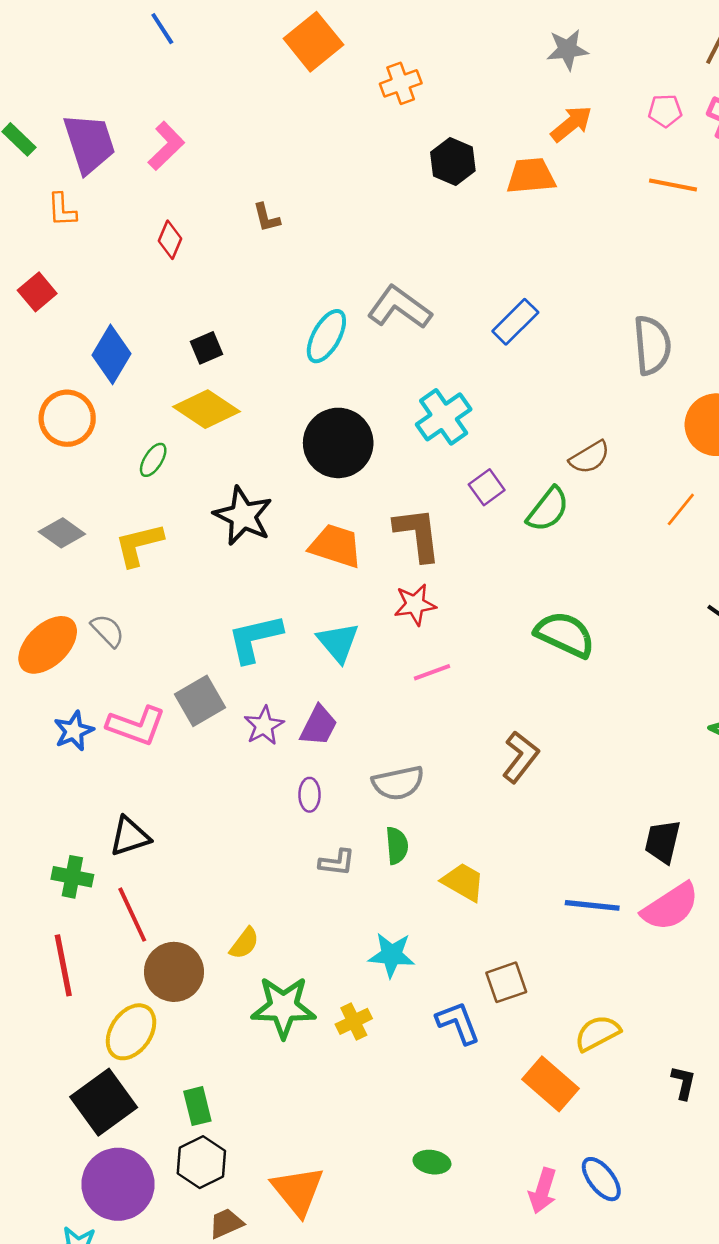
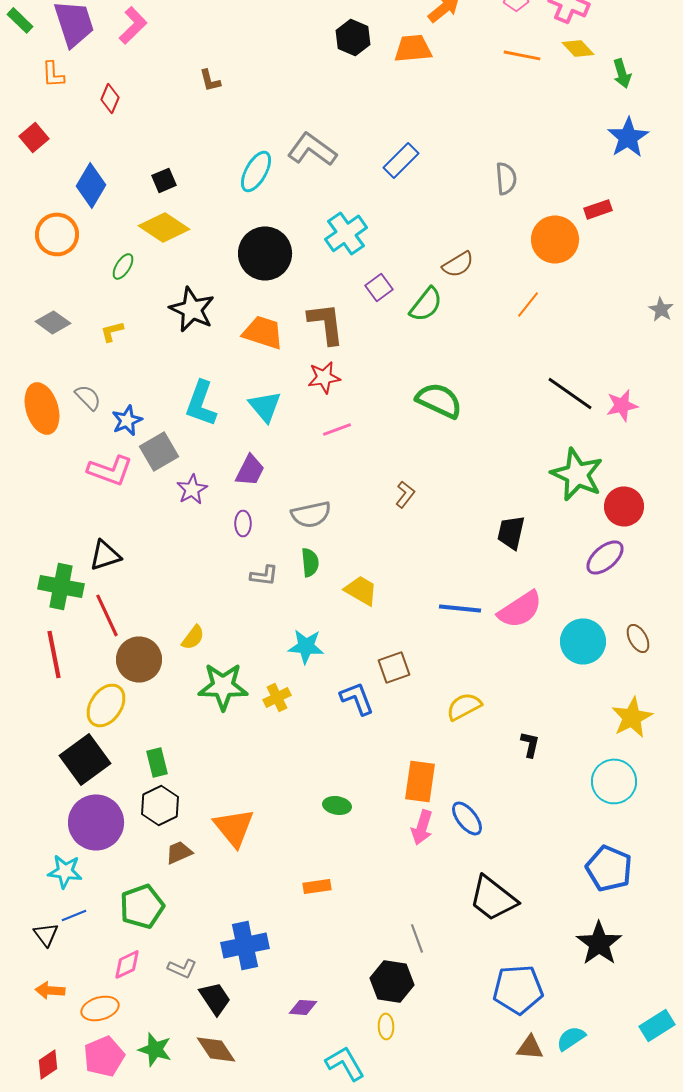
red diamond: (170, 240) -> (110, 98), moved
gray semicircle: (652, 345) -> (506, 178), size x0.7
yellow L-shape: (139, 545) -> (112, 331), size x0.6
cyan L-shape: (255, 638) -> (201, 403), turned -57
orange ellipse: (48, 645) -> (42, 408), turned -63
purple star: (264, 726) -> (192, 489), moved
blue star: (74, 731) -> (127, 420), moved
brown L-shape: (521, 757) -> (405, 494), size x0.7
black trapezoid: (663, 842) -> (511, 532), moved
green cross: (72, 877) -> (61, 586), size x1.4
orange rectangle: (551, 1084) -> (420, 781), moved, turned 57

